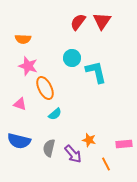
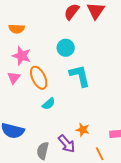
cyan L-shape: (96, 72) -> (80, 76), moved
pink triangle: (20, 104) -> (14, 78), moved, turned 48
gray semicircle: (49, 148) -> (43, 151), moved

